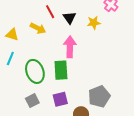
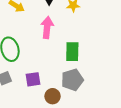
green rectangle: (61, 70) -> (72, 52), moved

